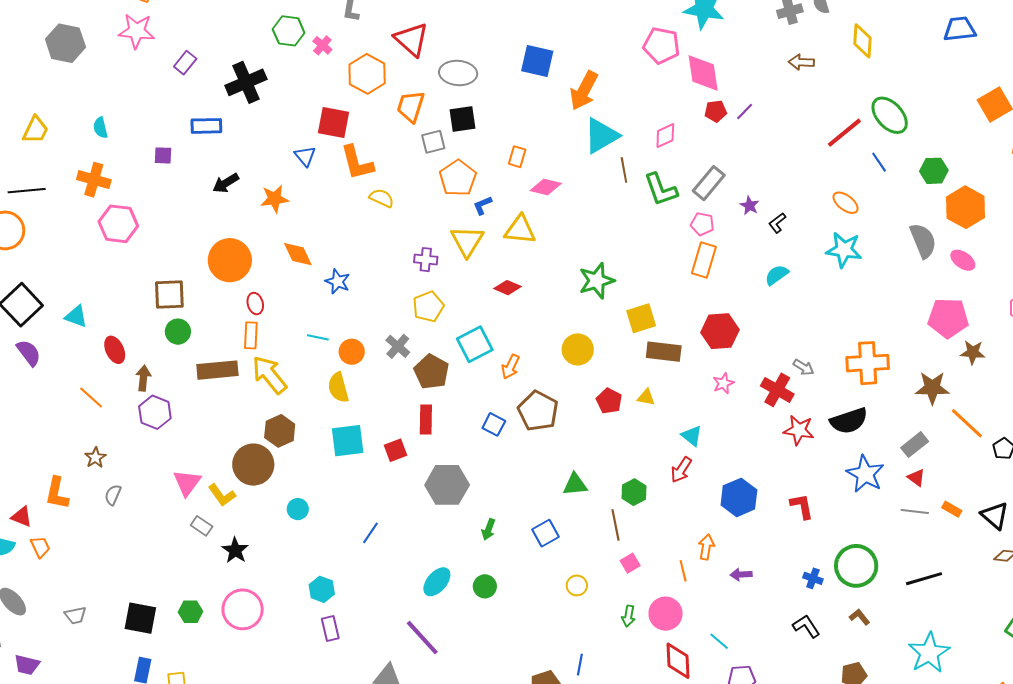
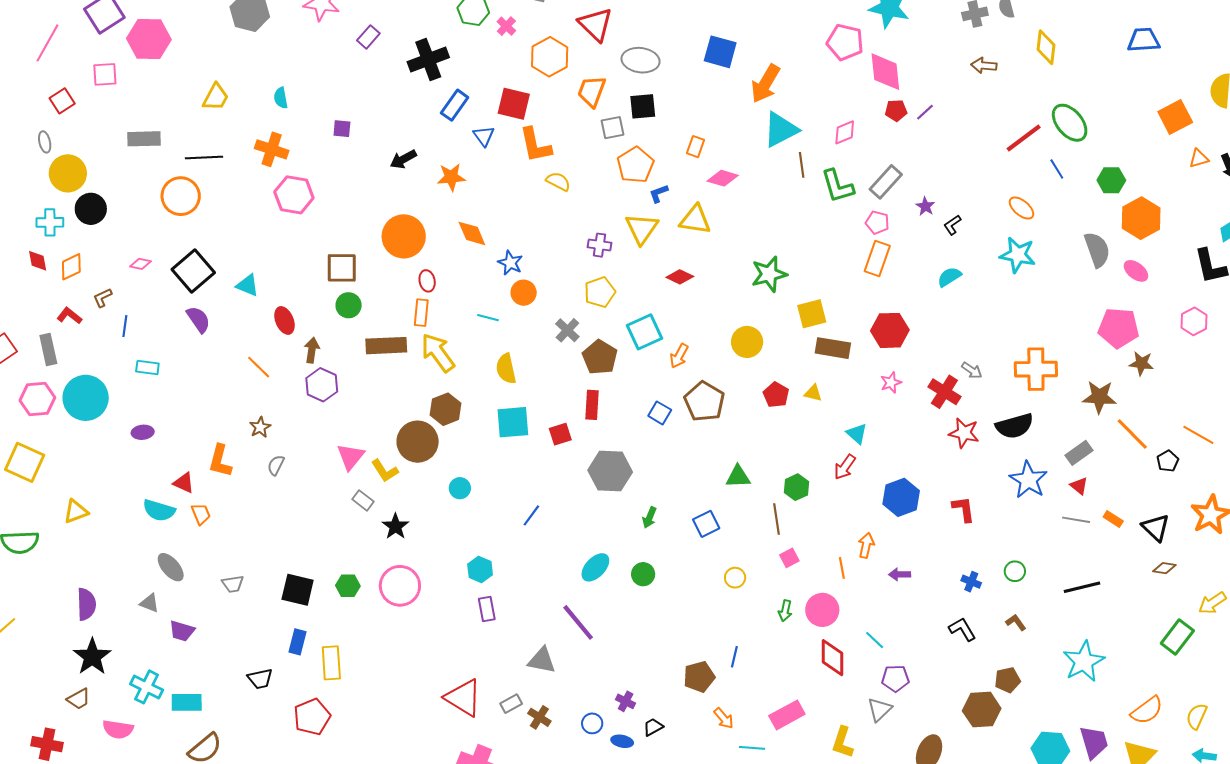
blue rectangle: (206, 126) -> (455, 105), moved, turned -56
orange circle: (352, 352) -> (524, 293), moved
green circle: (856, 566) -> (1015, 571), size x0.5

